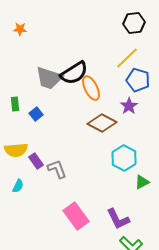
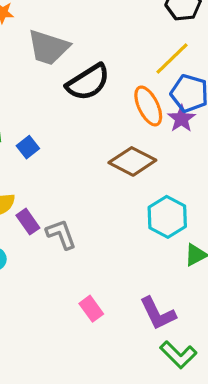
gray trapezoid: (49, 78) -> (48, 47), moved
orange ellipse: (91, 88) -> (148, 106), moved
purple star: (129, 106) -> (181, 119), moved
pink rectangle: (76, 216) -> (91, 309), size x0.6

